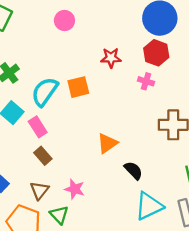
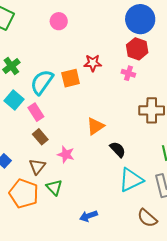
red star: (111, 58) -> (93, 63), moved
pink star: (75, 189) -> (66, 154), moved

